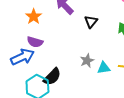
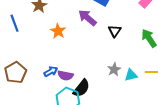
purple semicircle: (35, 42) -> (65, 75), moved
blue arrow: (23, 57) -> (51, 71), size x0.6

